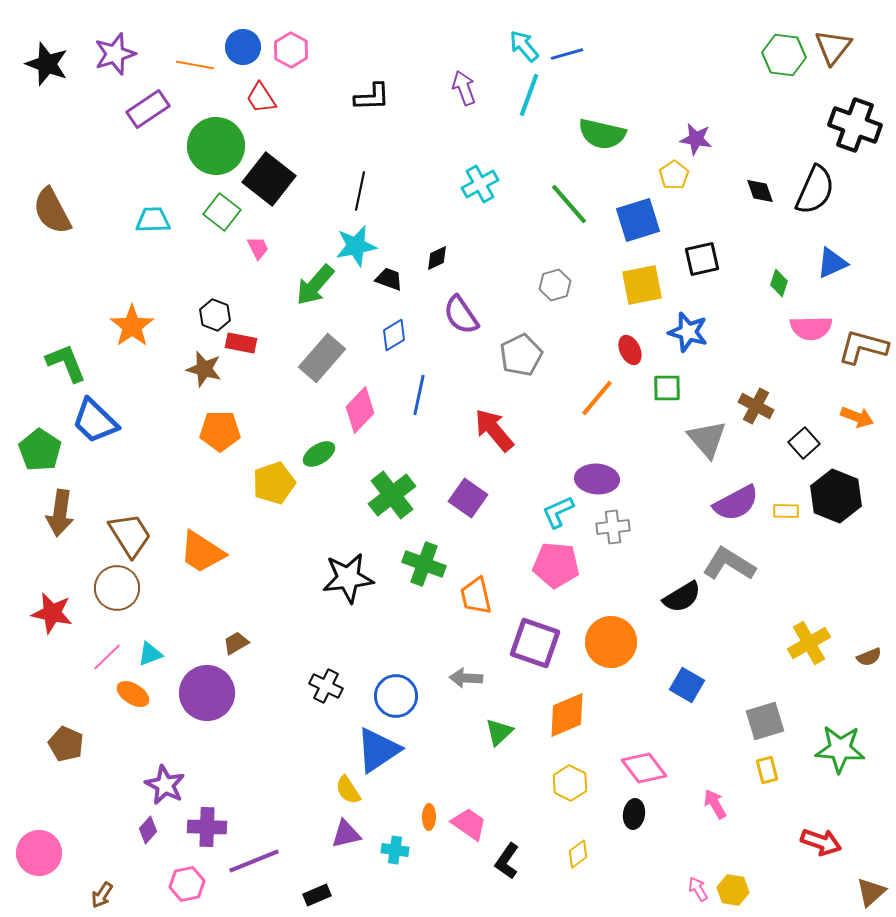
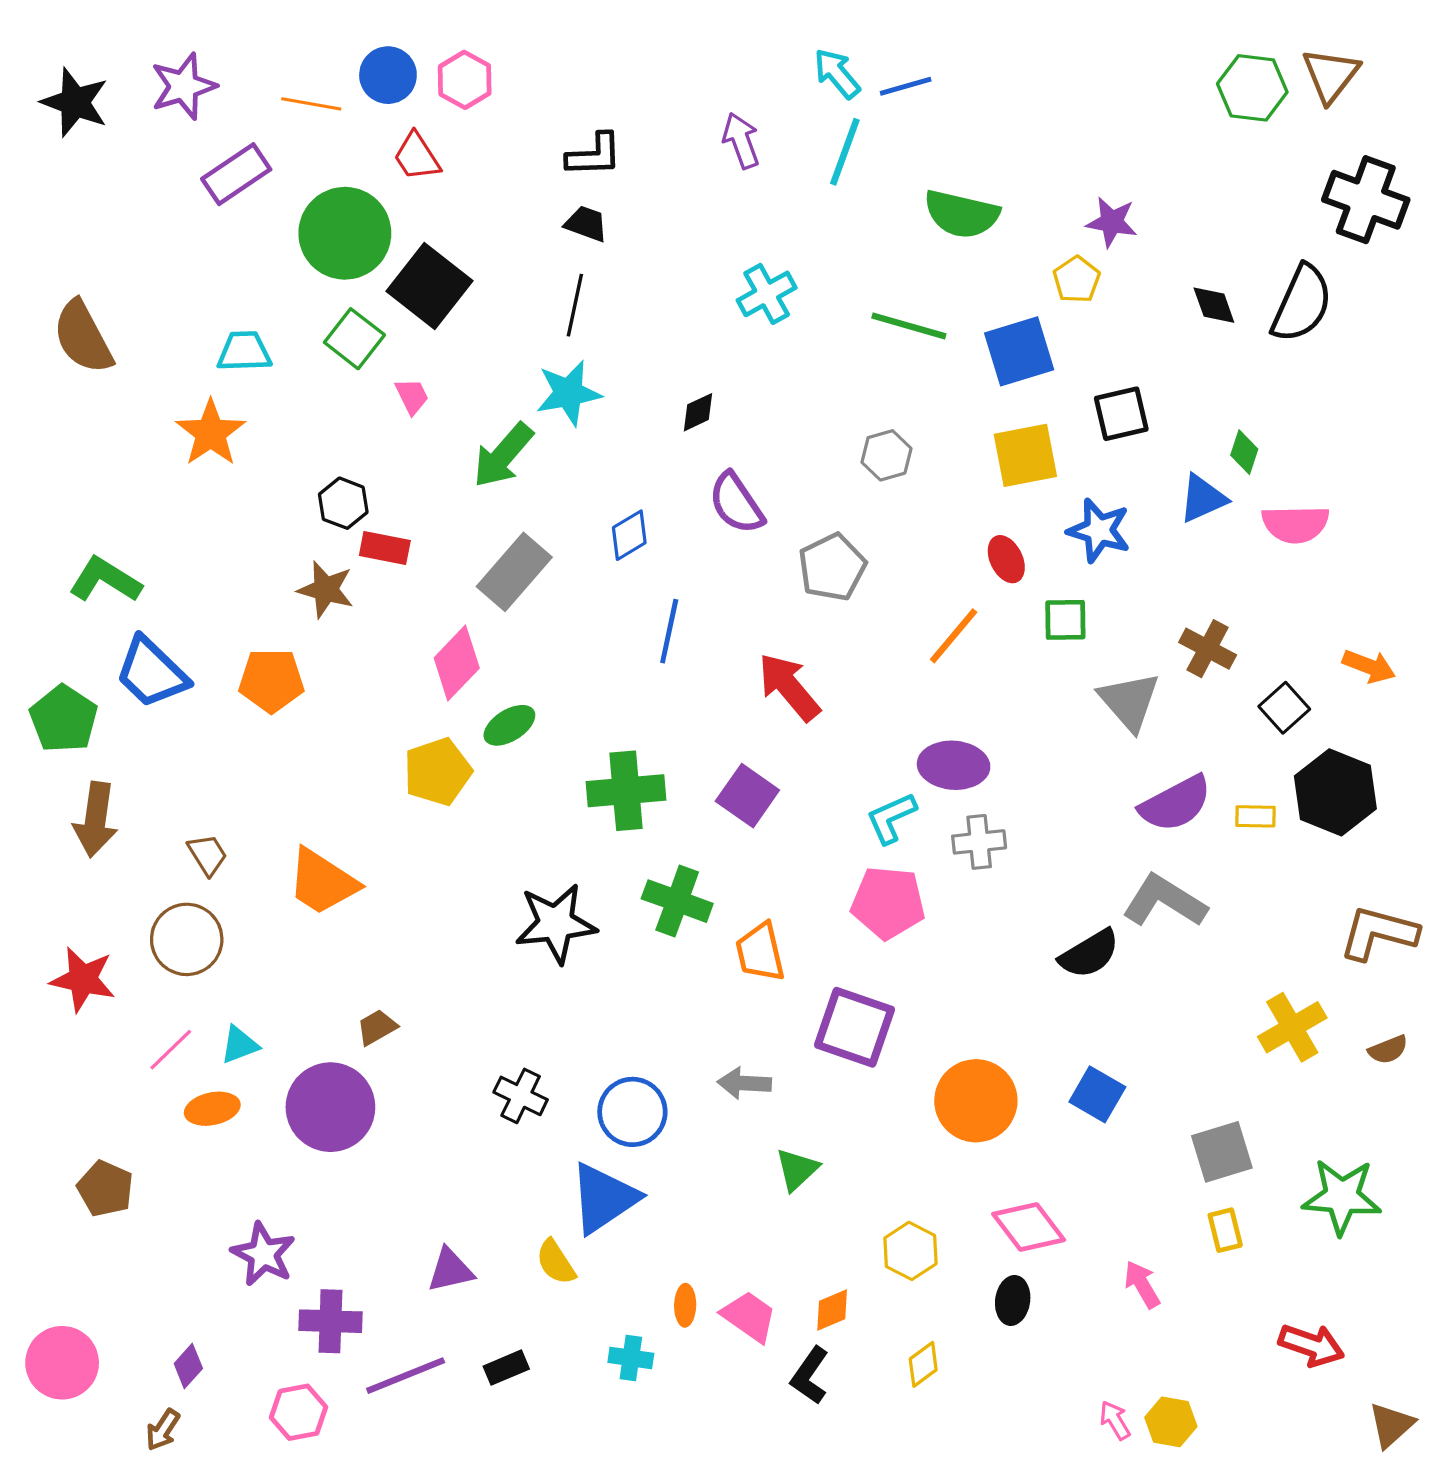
green line: (569, 204) -> (909, 326), turned -33
blue triangle: (832, 263) -> (1203, 498), moved
black trapezoid: (389, 279) -> (586, 224), moved
orange star: (132, 326) -> (211, 433), moved
brown L-shape: (863, 347) -> (1379, 933), moved
green L-shape: (66, 363) -> (105, 580), turned -36
pink diamond: (360, 410) -> (457, 663), moved
orange pentagon: (220, 431) -> (271, 681), moved
green cross: (392, 495) -> (626, 791), turned 33
brown trapezoid: (130, 535) -> (207, 855), size x0.6
orange circle: (611, 642) -> (976, 1101), moved
orange ellipse: (133, 694) -> (212, 1109), turned -44
orange diamond: (567, 715) -> (832, 1310), moved, size x0.6
purple diamond: (148, 830) -> (188, 1366), moved
purple triangle: (346, 834) -> (450, 1270), moved
black rectangle: (317, 895) -> (506, 1368), moved

